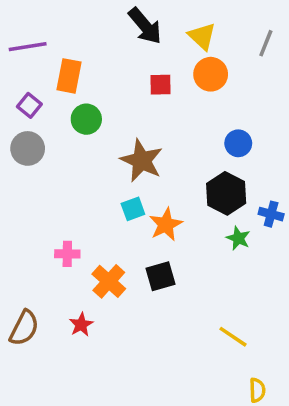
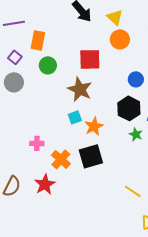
red square: (161, 85) -> (90, 59), moved, size x1.6
black square: (161, 276) -> (91, 156), size x1.4
red star: (81, 325) -> (45, 184), size x1.5

